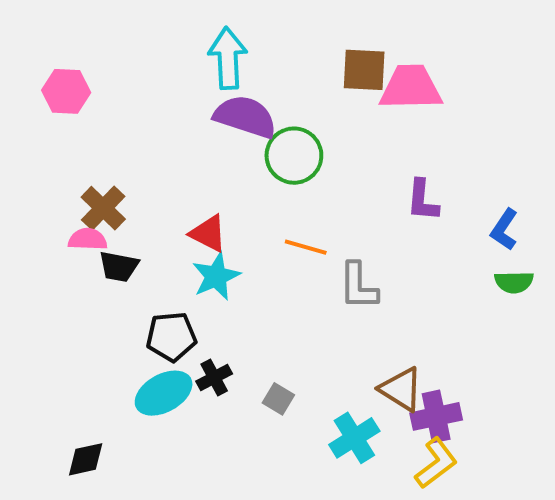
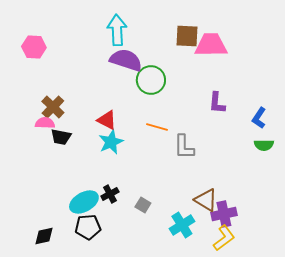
black pentagon: (171, 337) -> (88, 227), moved

